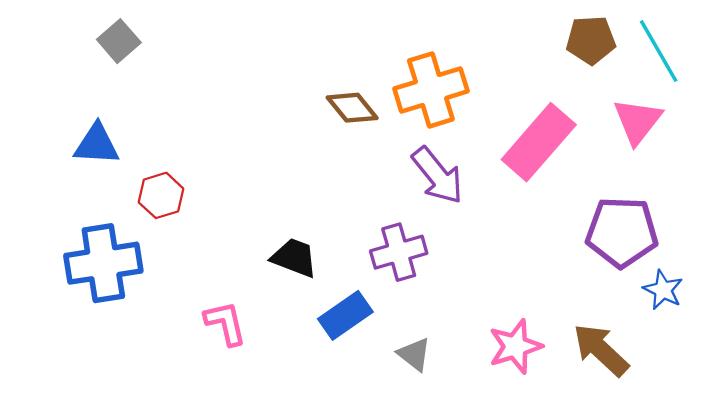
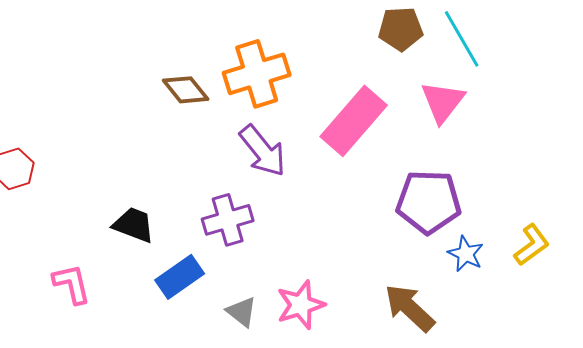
pink star: (515, 347) -> (301, 305), moved

